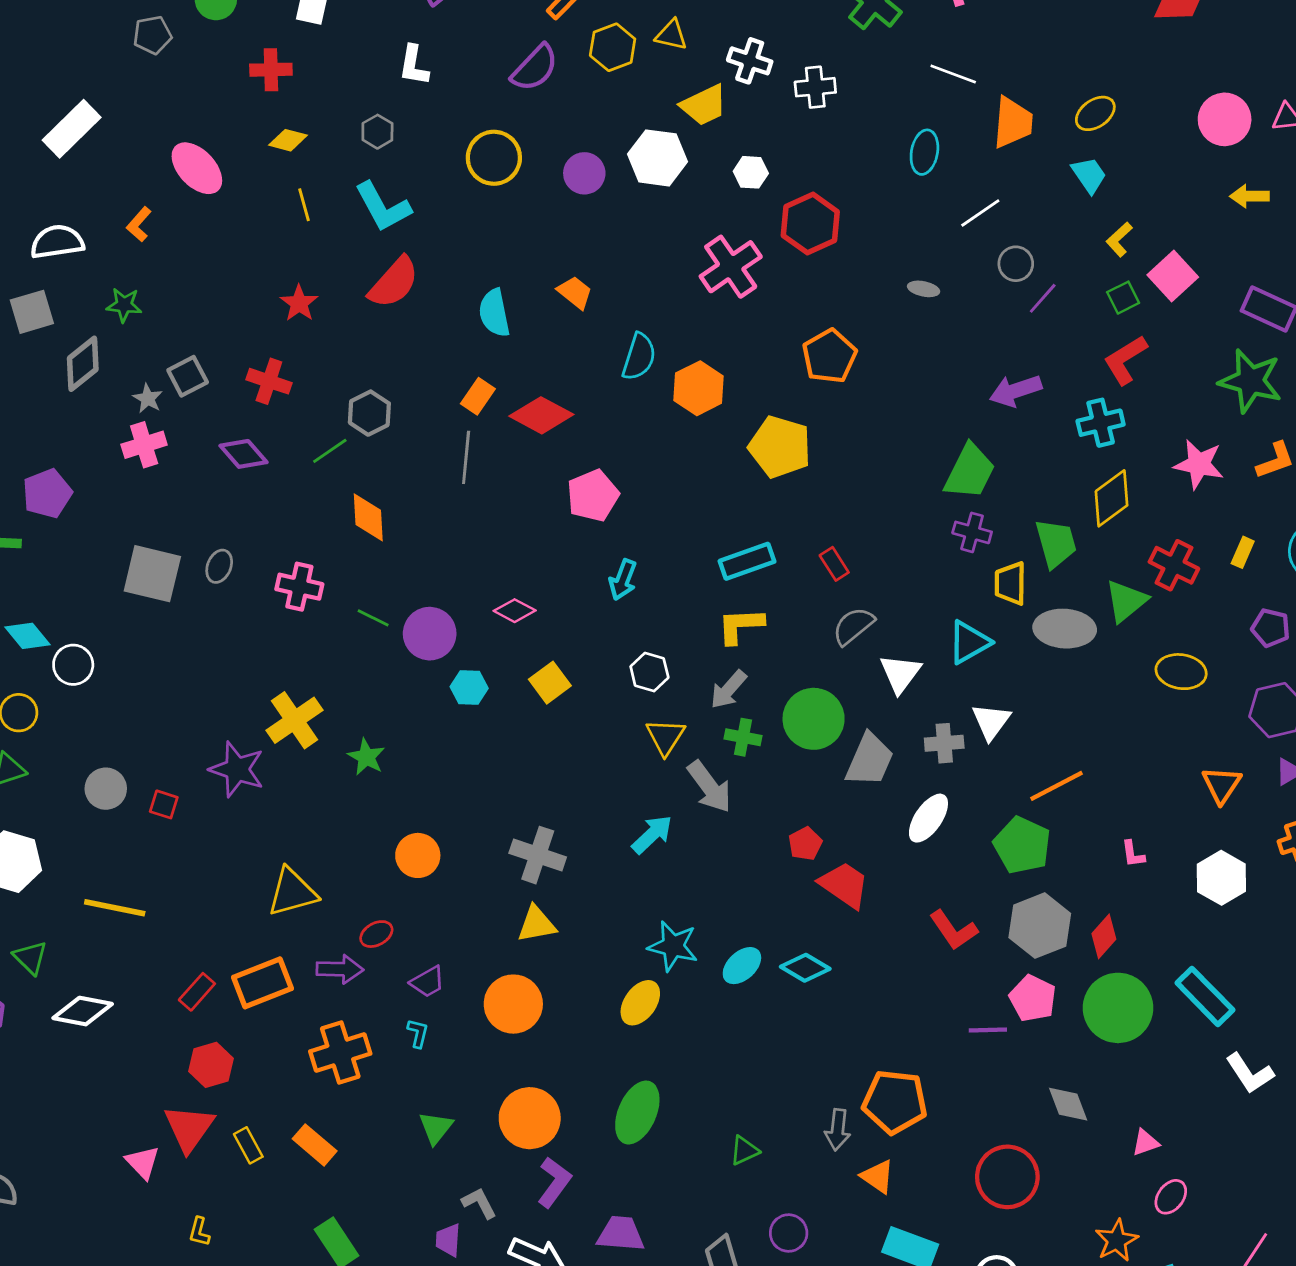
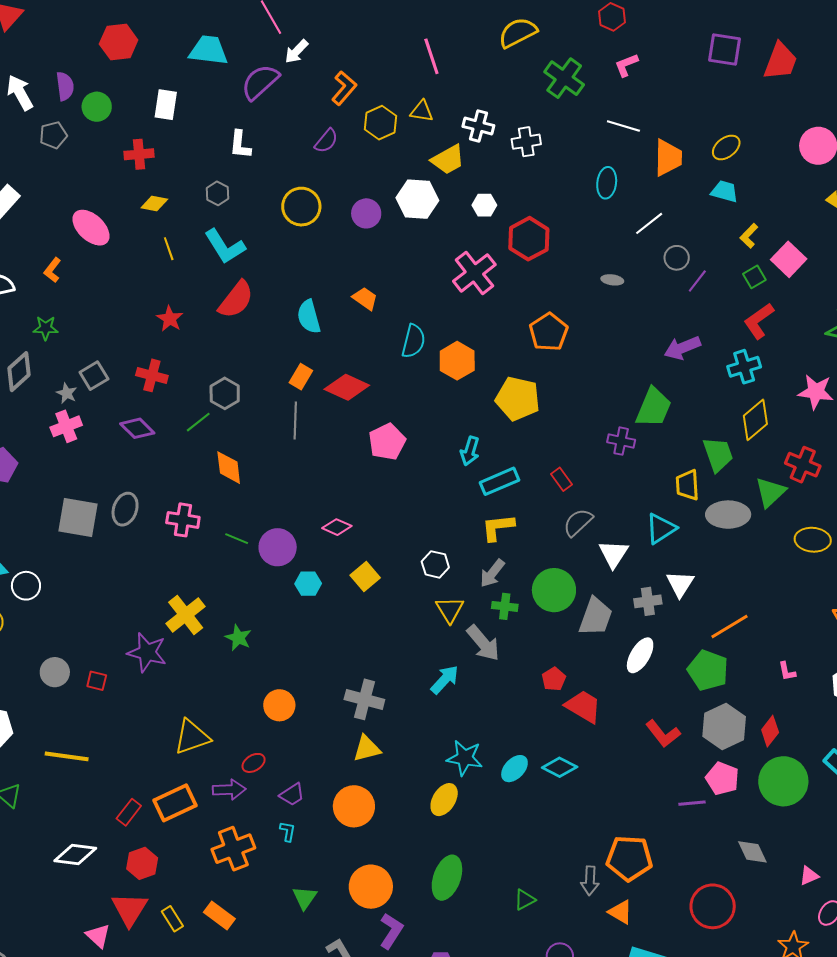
purple semicircle: (535, 68) -> (326, 141), size x0.7
cyan trapezoid: (1089, 175) -> (725, 191), turned -36
purple cross: (972, 532) -> (621, 441), moved
gray ellipse: (219, 566) -> (125, 509), size x1.4
cyan arrow: (623, 580) -> (470, 451), moved
white diamond: (83, 1011) -> (75, 854), moved

